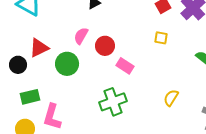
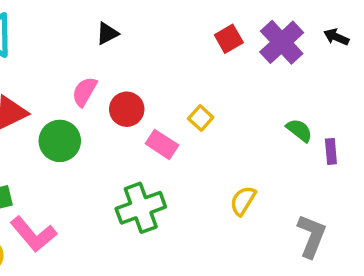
yellow square: (161, 38) -> (201, 118), moved, turned 32
pink L-shape: (52, 117) -> (33, 234), turned -56

